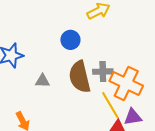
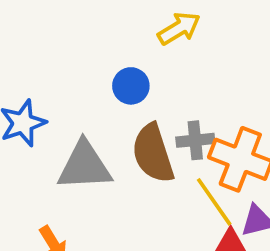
gray triangle: (42, 81) -> (84, 166), size x2.0

